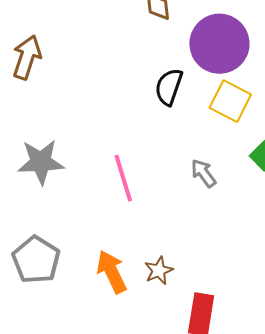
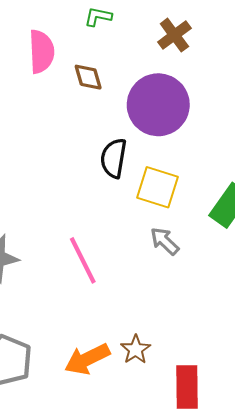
yellow square: (230, 101) -> (157, 187), moved
orange arrow: (112, 272) -> (87, 359), turned -81

